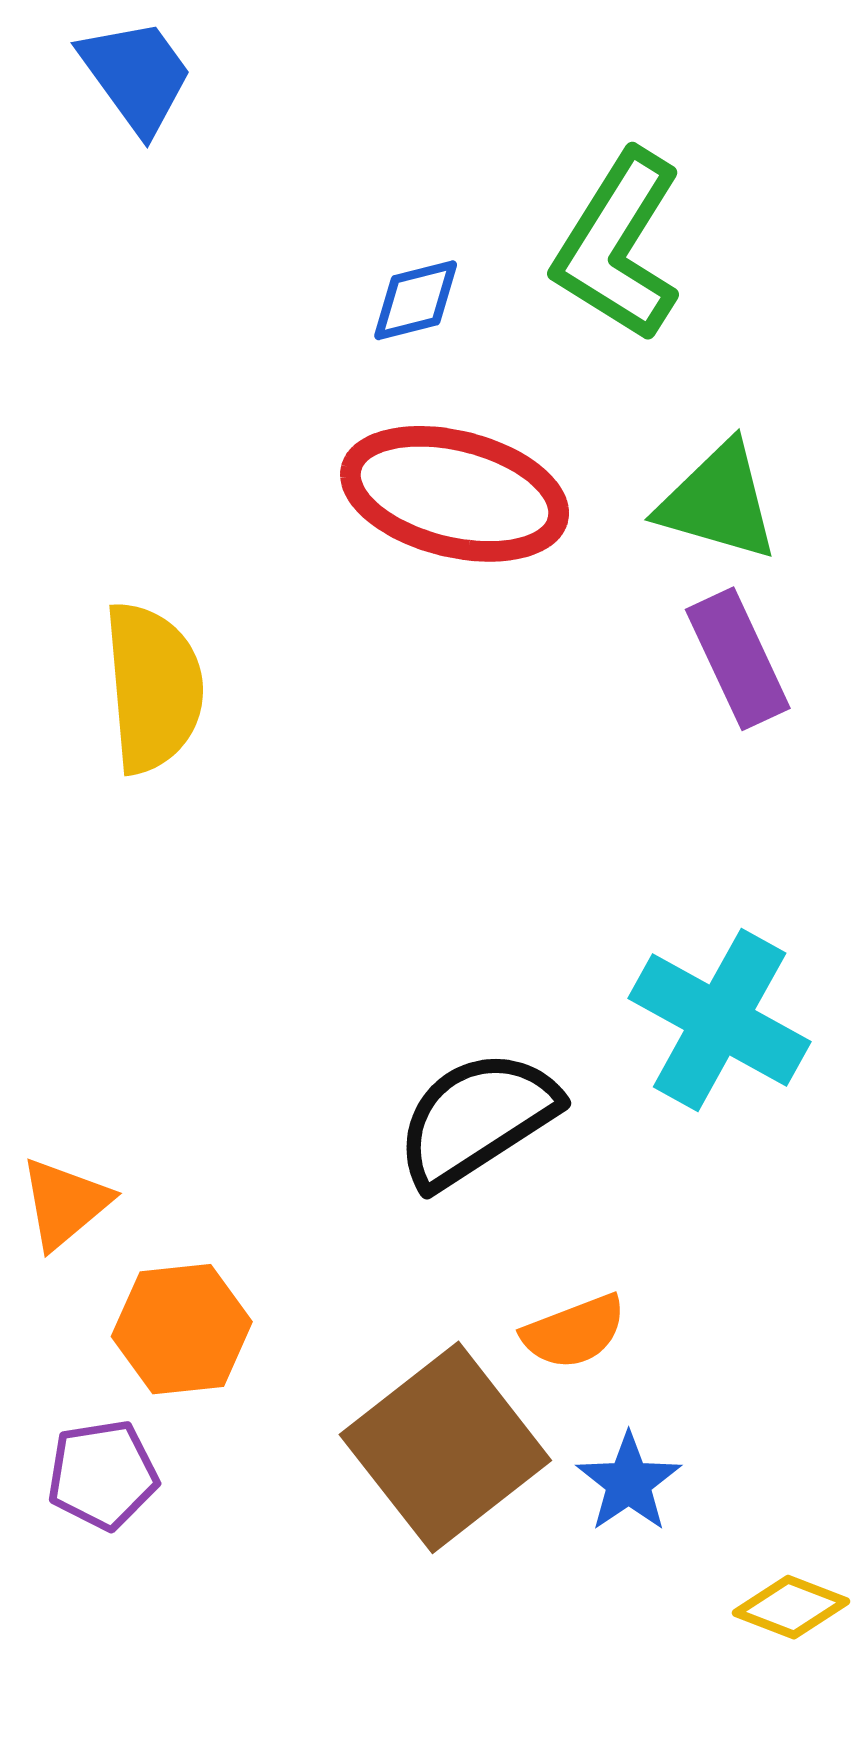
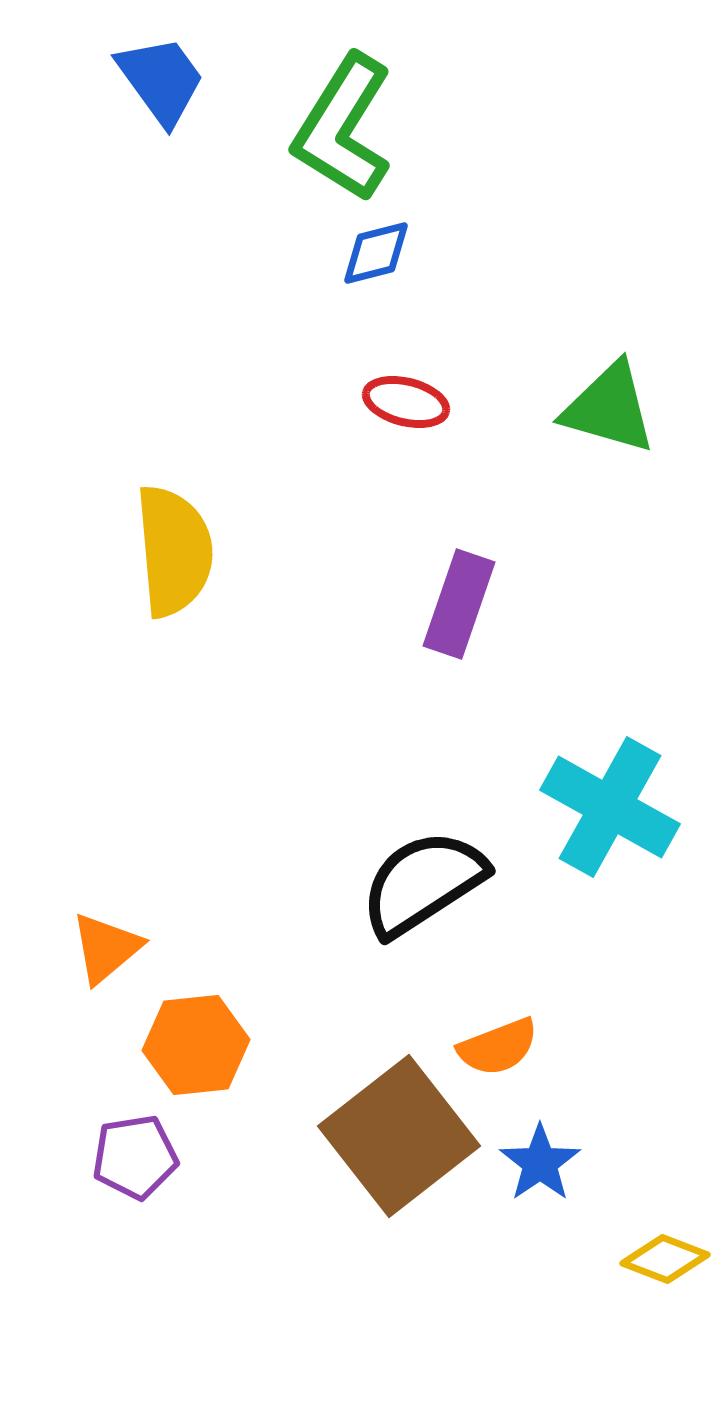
green L-shape: (618, 246) -> (343, 128), moved
red ellipse: (455, 494) -> (406, 402), size x0.5
purple rectangle: (738, 659) -> (459, 604), moved, turned 44

